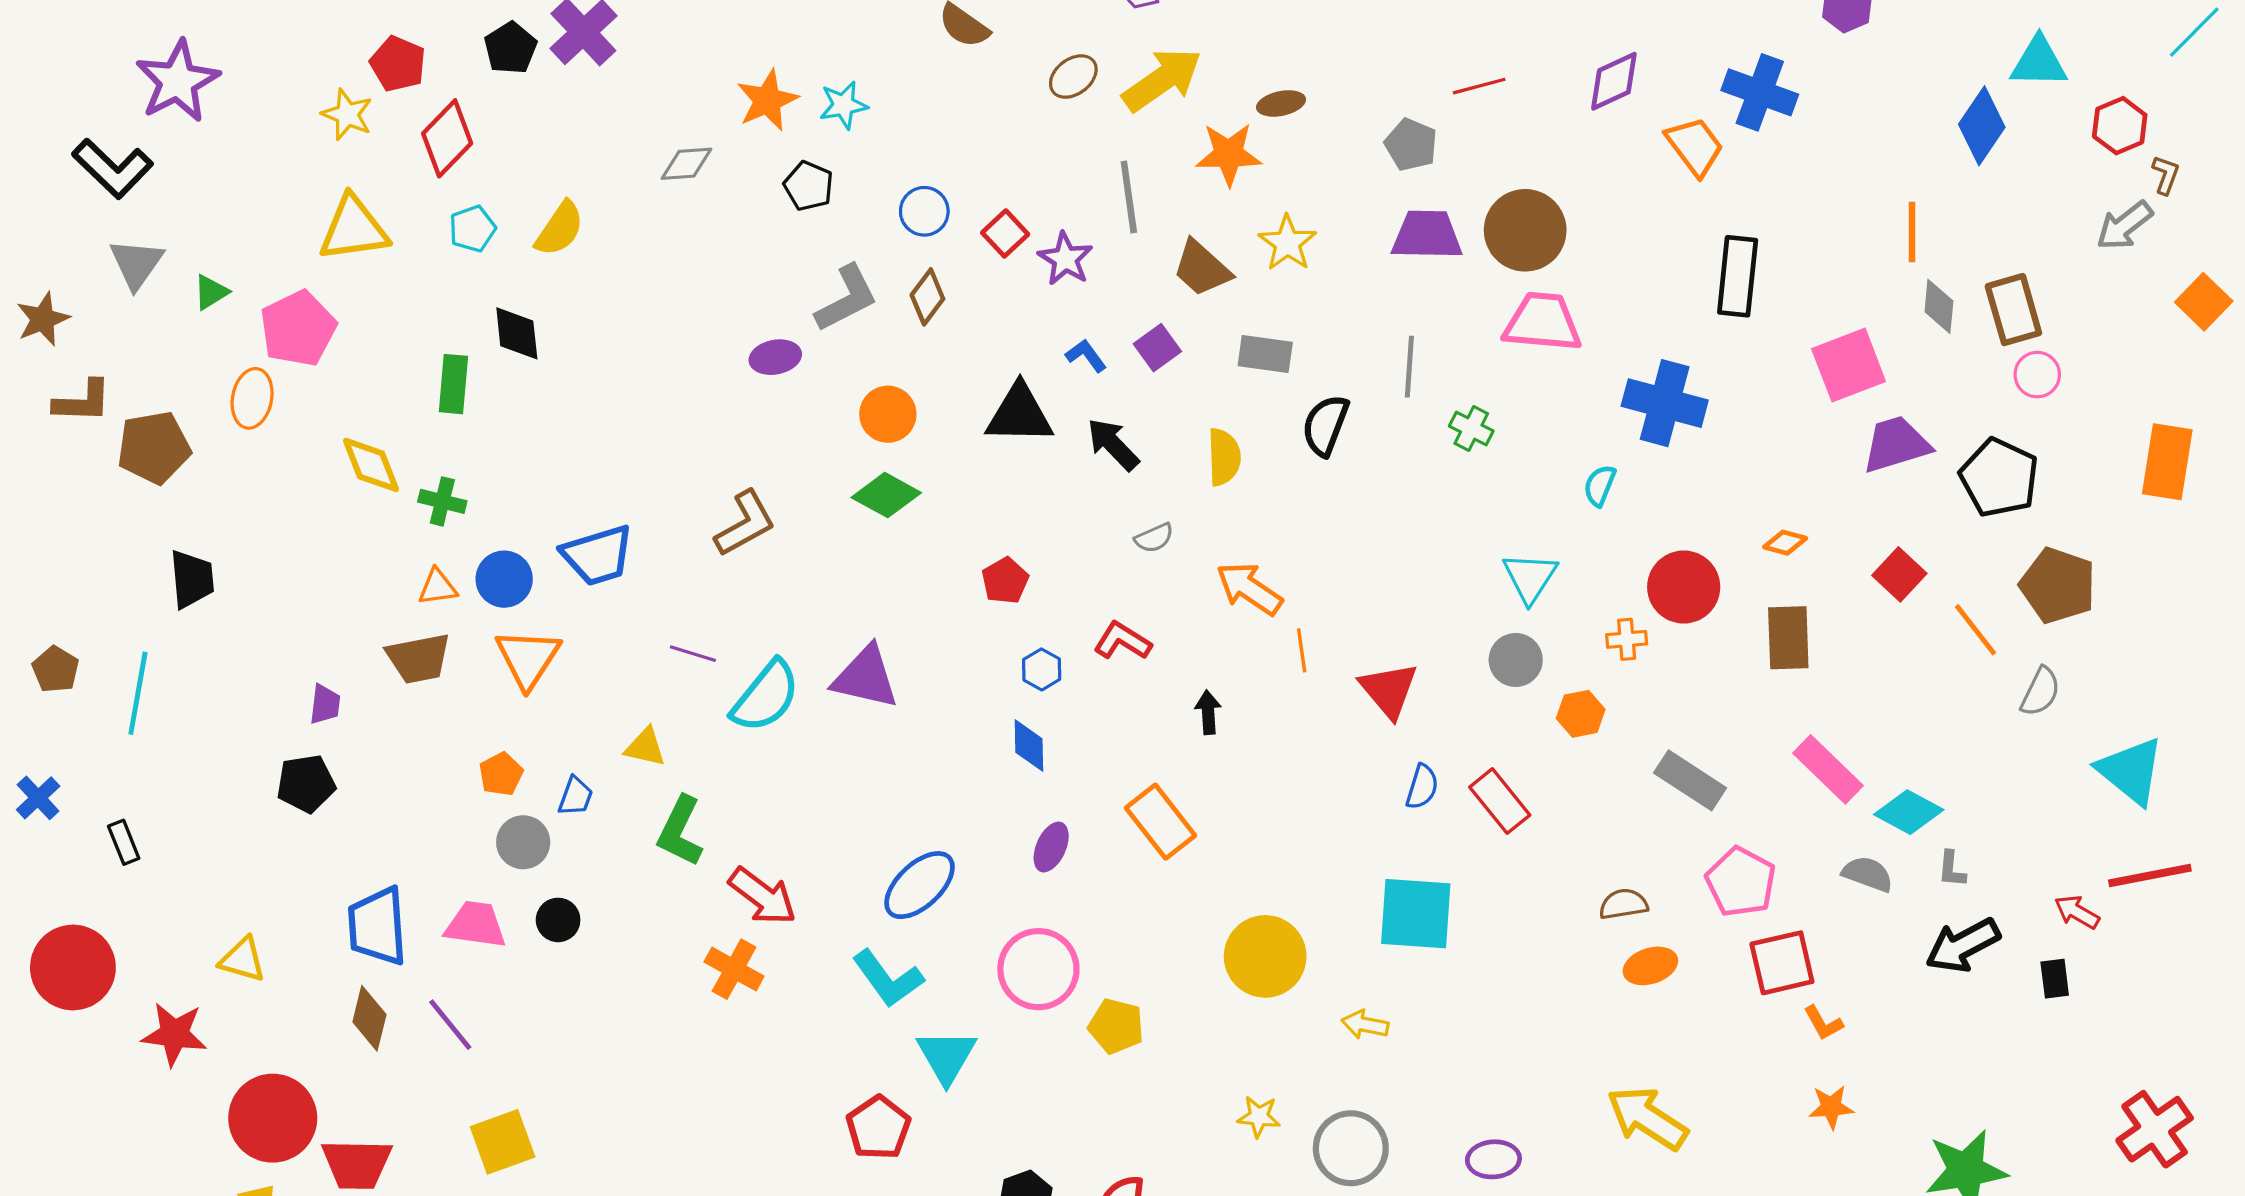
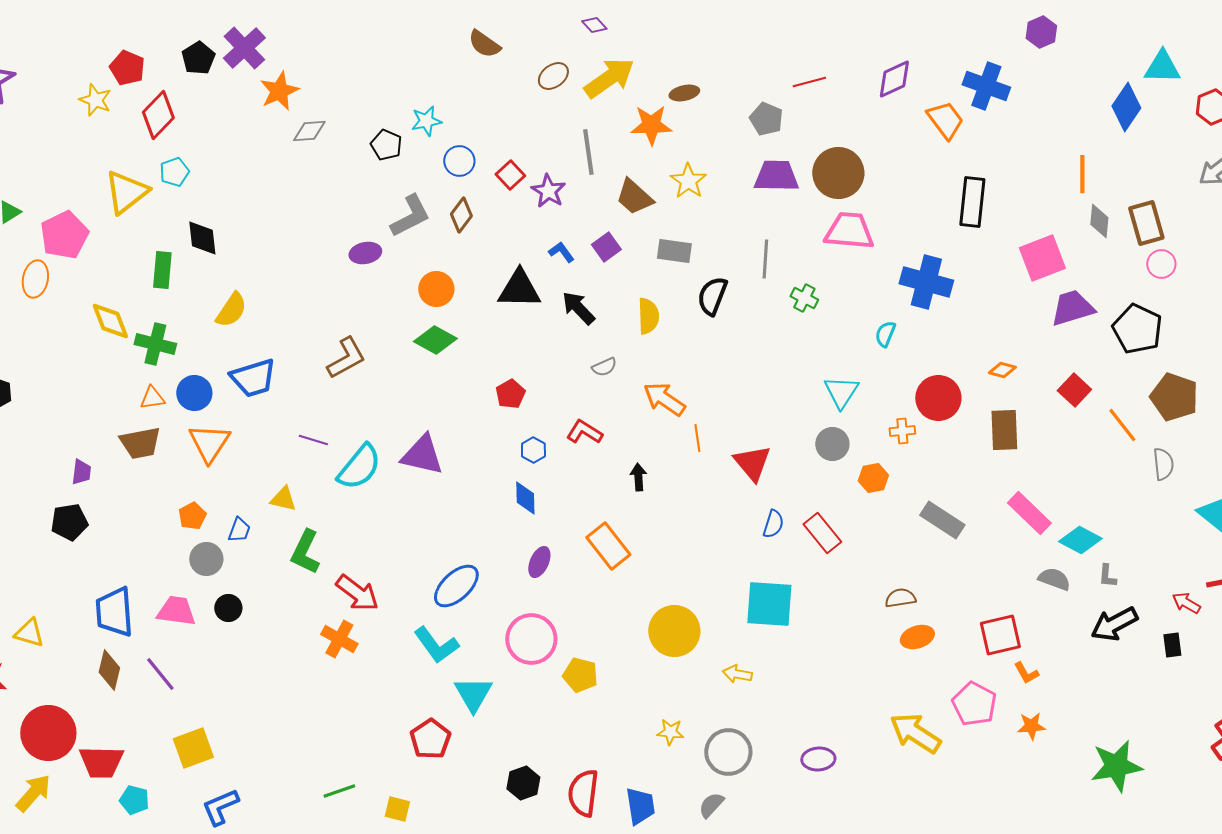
orange star: (767, 100) -> (279, 91), moved
cyan star: (843, 105) -> (426, 121), moved
yellow triangle: (354, 229) -> (126, 192), moved, turned -30
yellow semicircle: (560, 229) -> (231, 310), moved
green cross: (442, 501) -> (155, 344), size x1.4
gray semicircle: (2040, 692) -> (1163, 464), turned -32
pink pentagon: (1741, 882) -> (974, 704), moved

